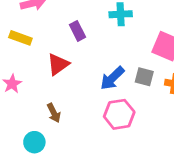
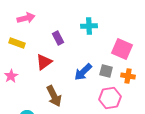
brown arrow: (54, 113) -> (54, 96), moved, size x1.5
pink hexagon: (119, 114) -> (110, 98), moved

